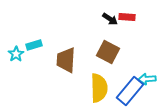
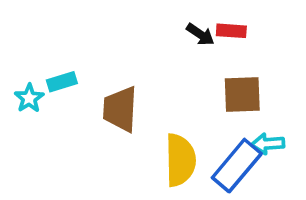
brown square: (108, 52) -> (242, 95), moved, turned -30

